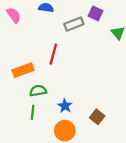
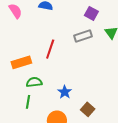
gray rectangle: (74, 24) -> (83, 36), moved
blue star: (65, 106) -> (65, 92), moved

